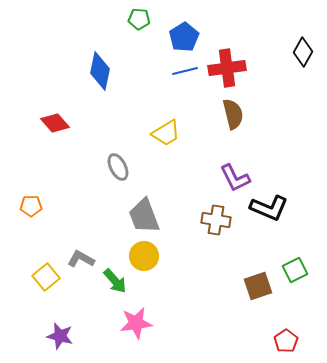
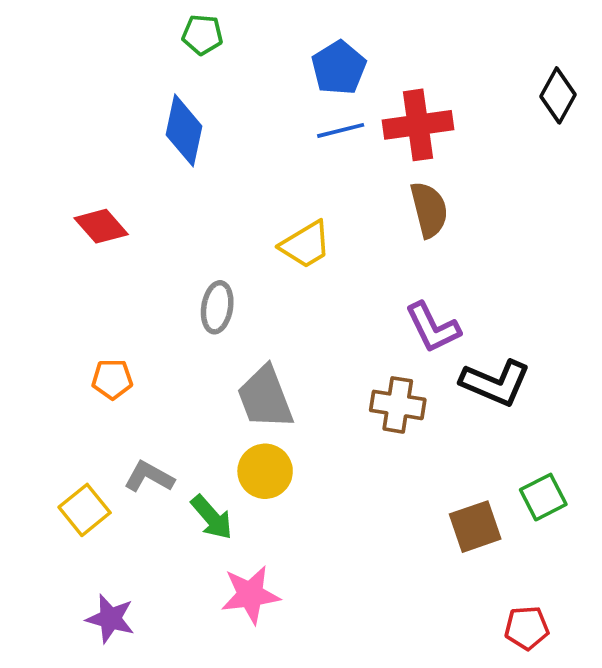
green pentagon: (139, 19) -> (202, 35), moved
gray ellipse: (118, 167) -> (217, 307), turned 36
orange pentagon: (31, 206) -> (112, 379), moved
red pentagon: (286, 341) -> (527, 628), turned 30

